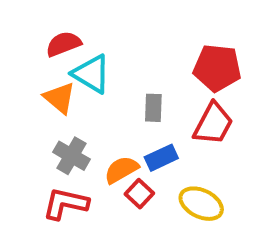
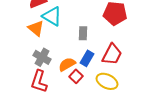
red trapezoid: (213, 124) -> (112, 54), moved
blue rectangle: (161, 158) -> (87, 58), turned -35
red L-shape: (65, 204) -> (39, 81), turned -85

